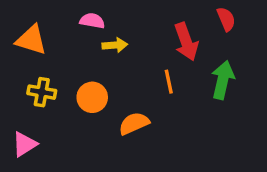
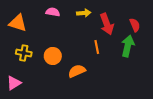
red semicircle: (226, 19) -> (135, 25), moved
yellow arrow: (115, 45) -> (84, 13), moved

